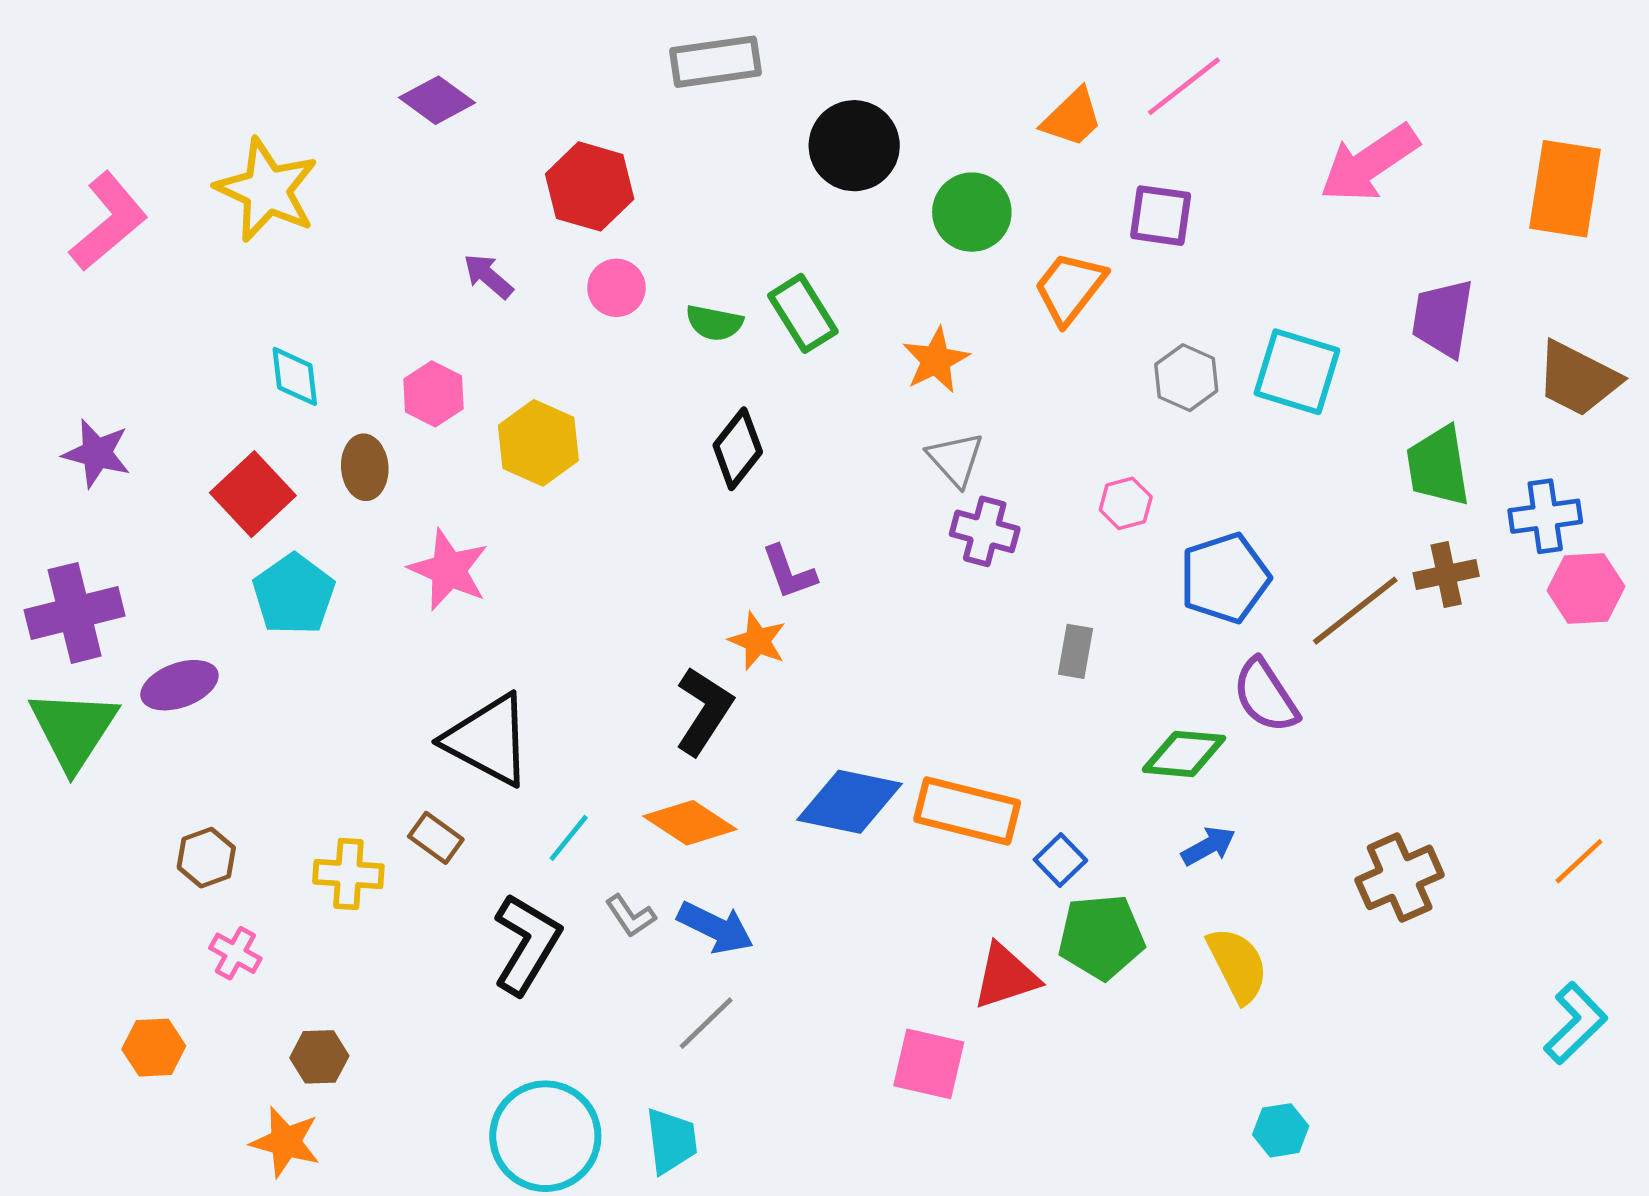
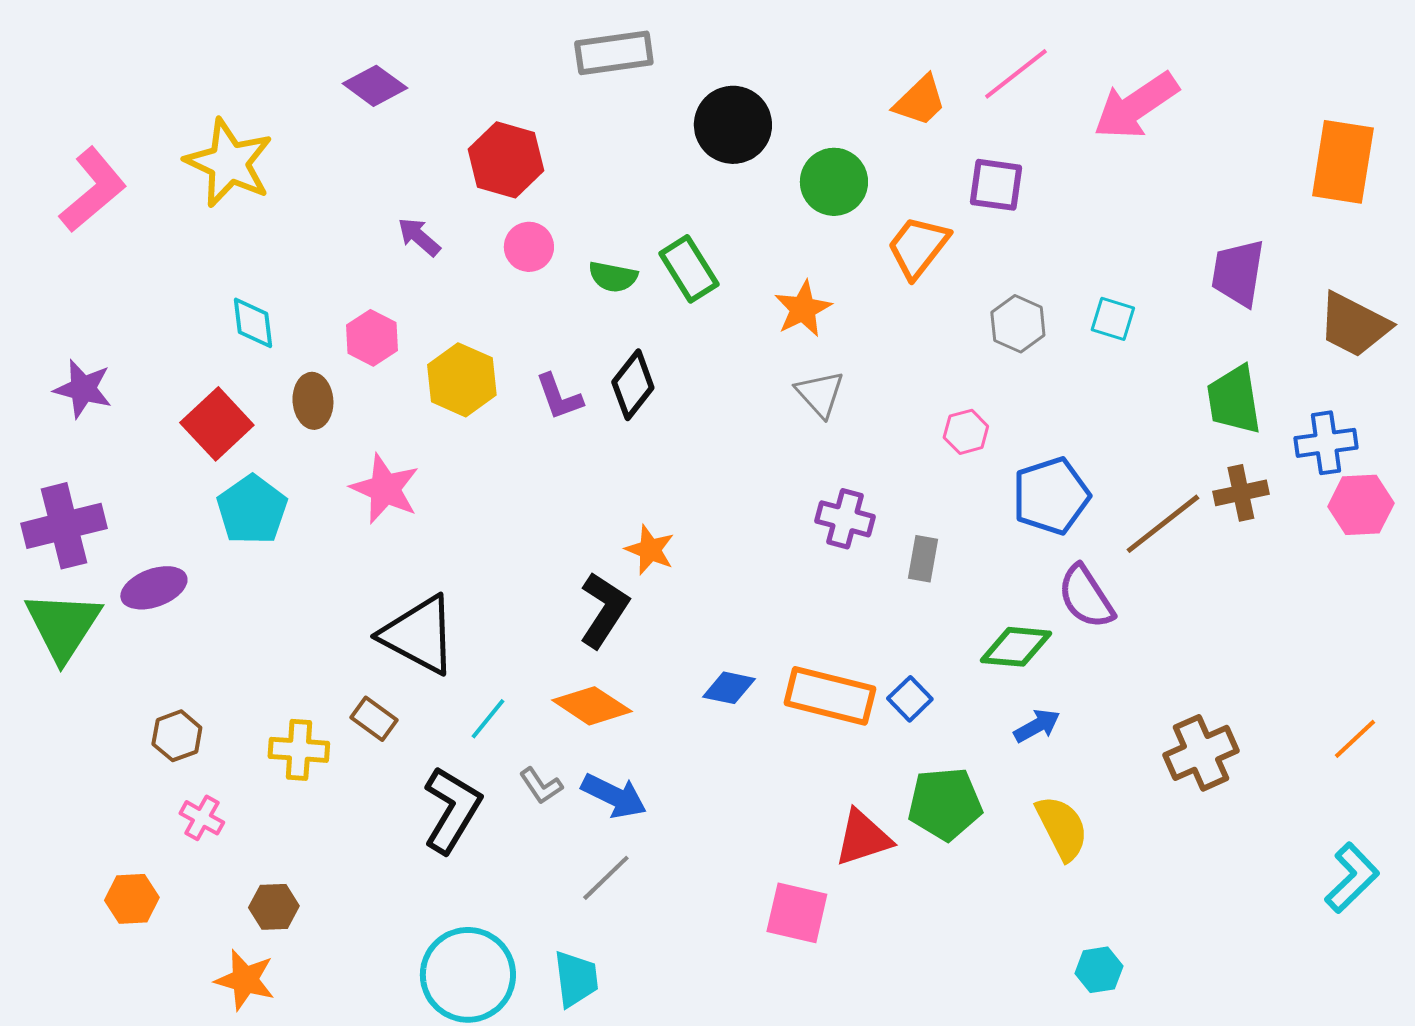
pink arrow: (1369, 163) -> (1136, 106), moved
cyan square: (1297, 372) -> (1113, 319), size x0.6
purple cross: (985, 531) -> (845, 519), moved
purple L-shape: (789, 572) -> (559, 397), moved
blue diamond: (850, 802) -> (729, 688), size x0.6
blue square: (1060, 860) -> (910, 699), moved

